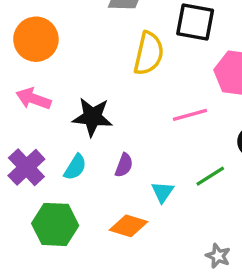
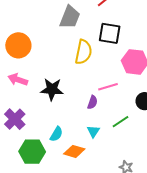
purple semicircle: (124, 165) -> (92, 102), moved
cyan semicircle: (75, 167) -> (56, 134), moved

